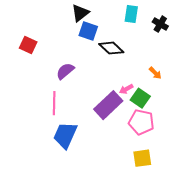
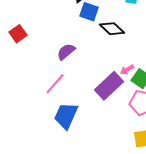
red square: (28, 45) -> (18, 34), moved, turned 30
pink line: (54, 103) -> (55, 84), turned 40

